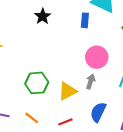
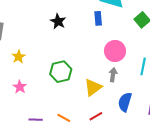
green hexagon: (37, 83) -> (61, 72), moved

